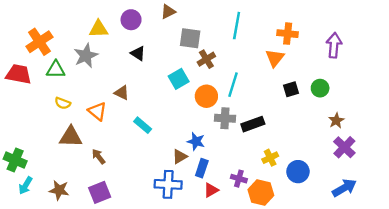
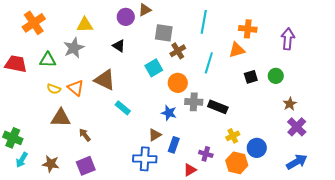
purple circle: (131, 20) -> (126, 17), moved
orange cross: (39, 42) -> (34, 23), moved
orange triangle: (275, 58) -> (237, 50), turned 36
cyan line: (233, 85) -> (209, 63), moved
brown triangle: (122, 93) -> (105, 80), size x1.6
orange triangle: (97, 111) -> (76, 88), moved
black rectangle: (253, 124) -> (218, 107), turned 42
blue star: (196, 141) -> (169, 113), moved
red triangle: (211, 190) -> (190, 170), moved
orange hexagon: (261, 192) -> (237, 163), moved

